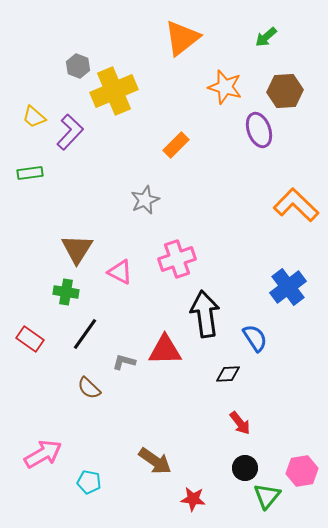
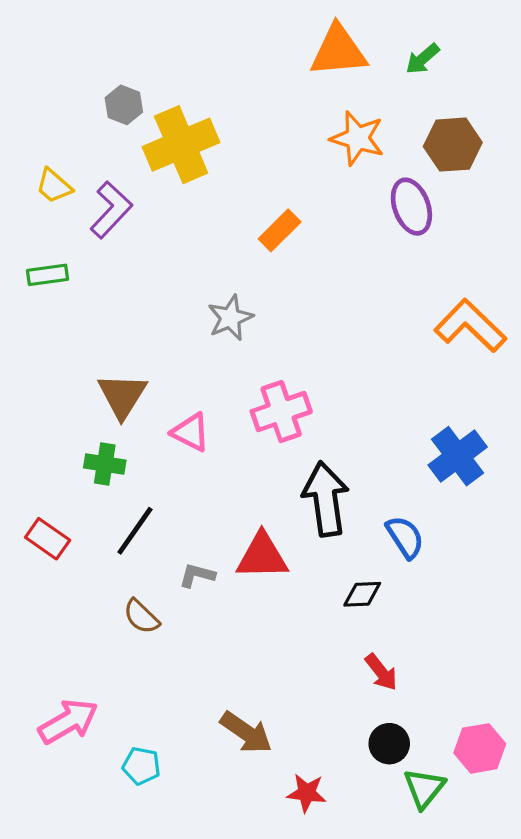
orange triangle: (182, 38) -> (338, 51), moved, turned 33

